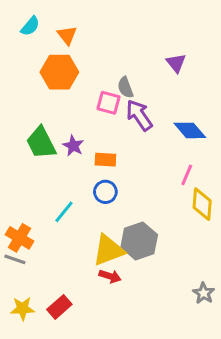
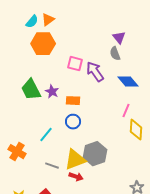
cyan semicircle: (30, 26) -> (32, 22), moved
orange triangle: (67, 35) -> (48, 20), turned 32
gray semicircle: (125, 87) -> (115, 54), moved
gray line: (15, 259) -> (52, 166), moved

